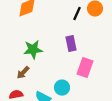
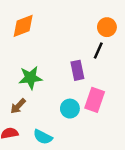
black line: (77, 14) -> (98, 51), moved
cyan circle: (62, 88) -> (70, 109), moved

